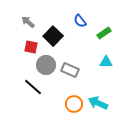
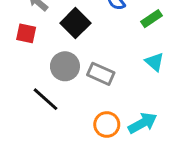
red square: (31, 47) -> (26, 33), moved
cyan triangle: (106, 62) -> (155, 62), turned 40
cyan arrow: (98, 103) -> (143, 123), turned 126

